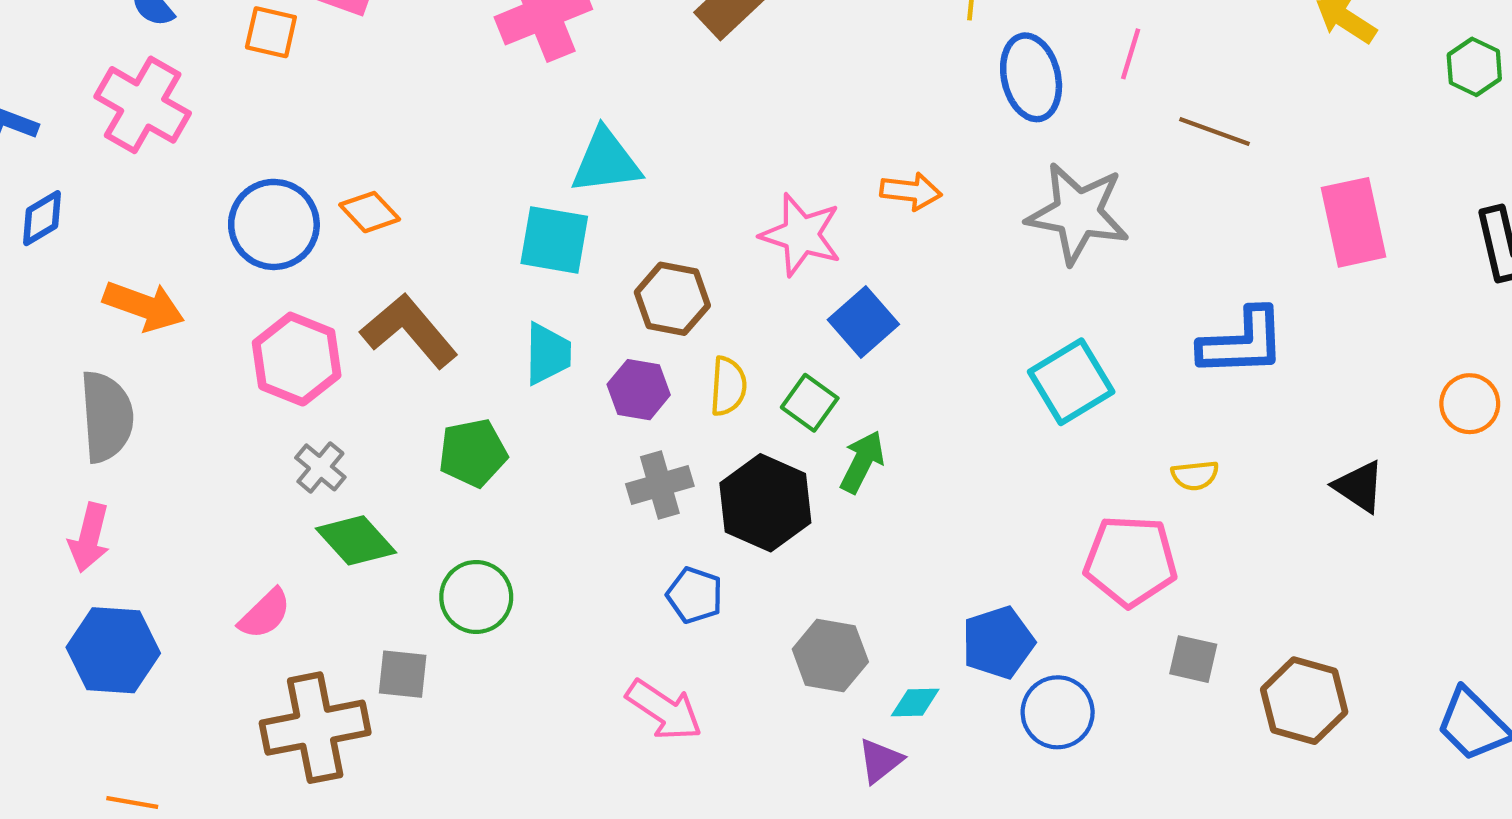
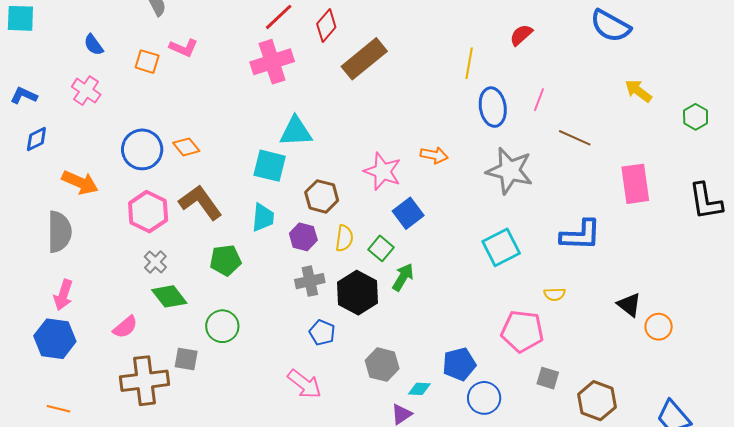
pink cross: (143, 105) -> (86, 91), size x0.7
orange circle: (1470, 404) -> (659, 327), moved
pink arrow: (89, 538) -> (63, 295), moved

